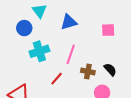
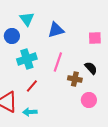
black semicircle: (110, 69) -> (91, 68), moved
red line: (57, 79) -> (32, 86), moved

